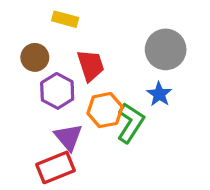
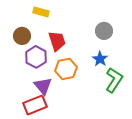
gray circle: (166, 49) -> (104, 31), size x0.7
green L-shape: (131, 123) -> (114, 80), moved

